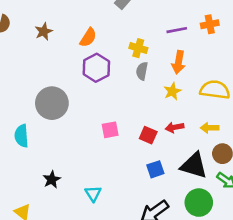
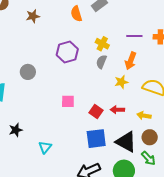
orange semicircle: (88, 37) -> (76, 14), moved, turned 119
gray circle: (52, 103) -> (28, 72), size x0.6
blue square: (155, 169) -> (96, 139), size x1.5

